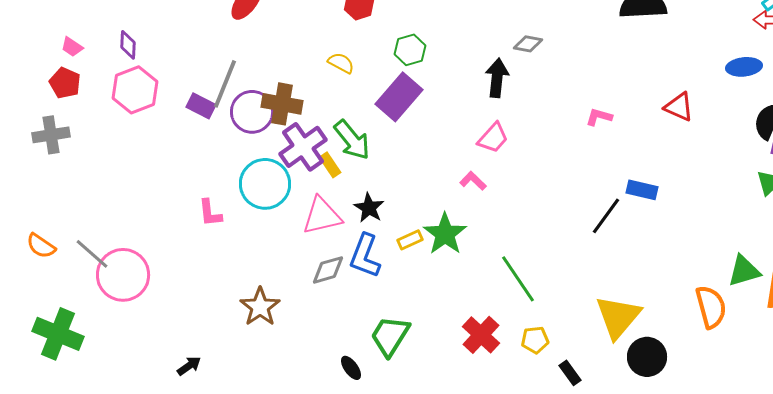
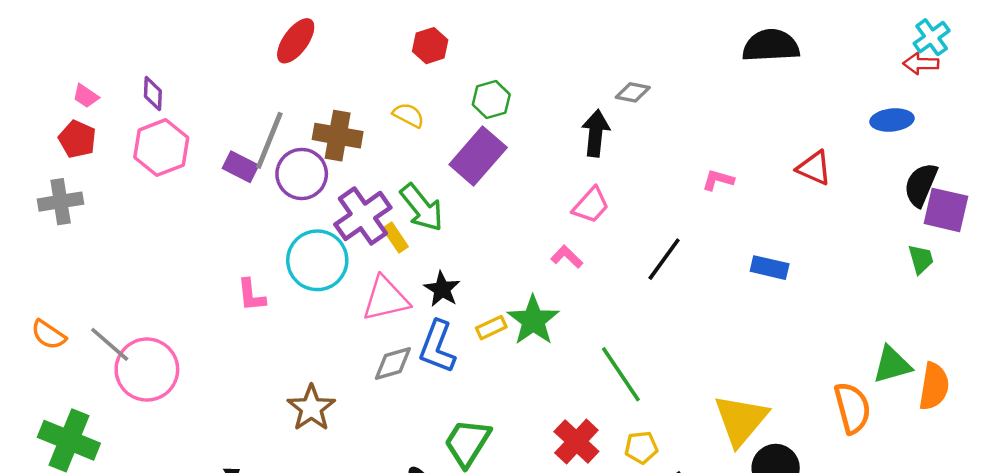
brown cross: (282, 104) -> (338, 136), moved
black line: (606, 216) -> (664, 259), moved

